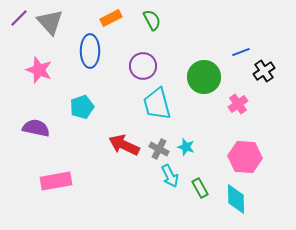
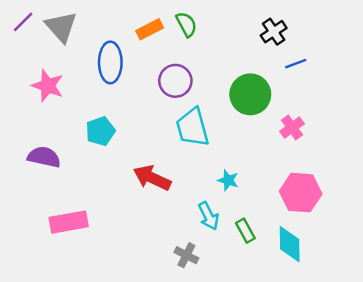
orange rectangle: (111, 18) -> (150, 29), moved
black cross: (264, 71) -> (274, 32), moved
gray cross: (159, 149) -> (186, 255), moved

